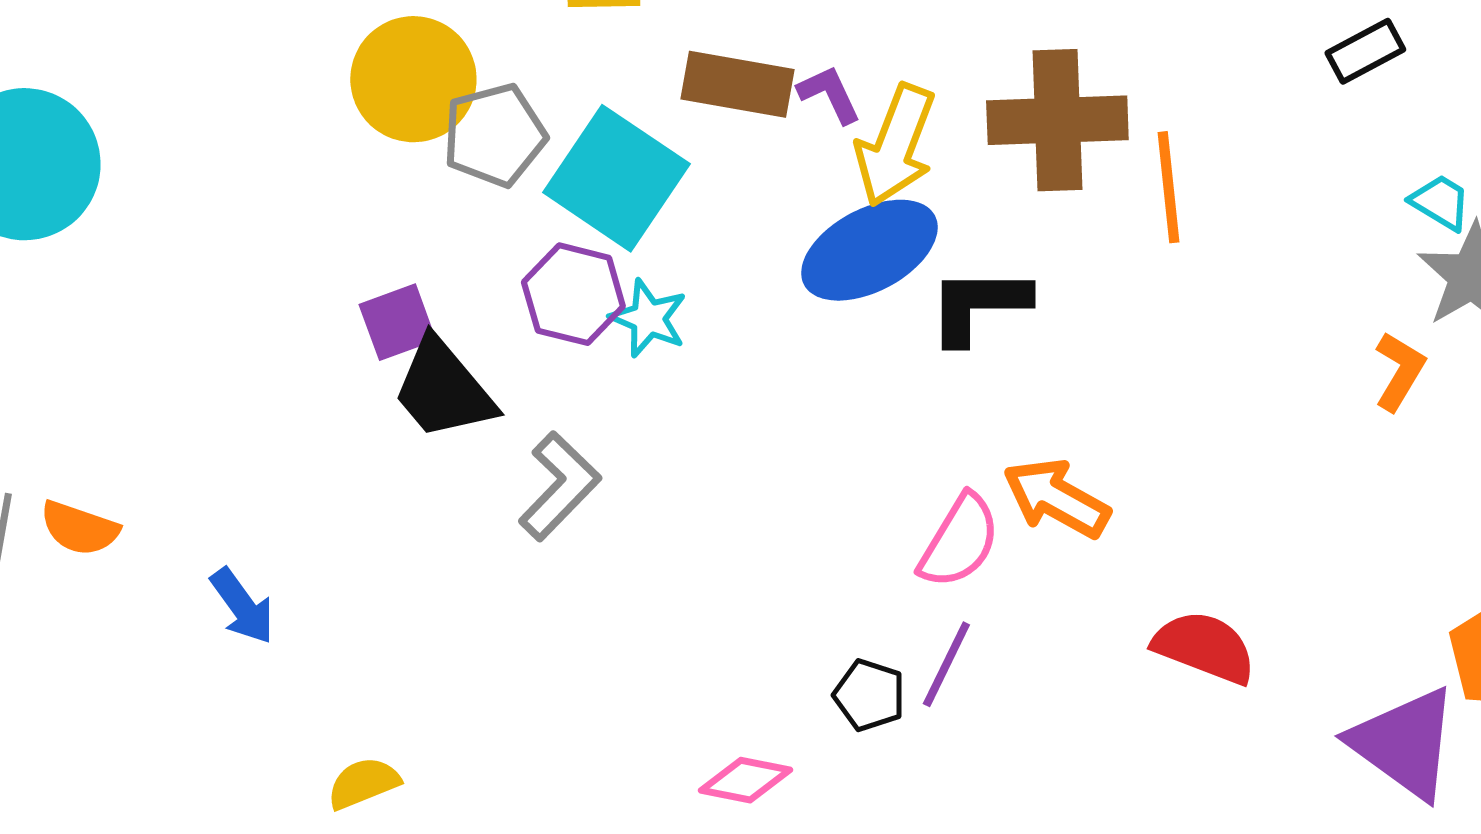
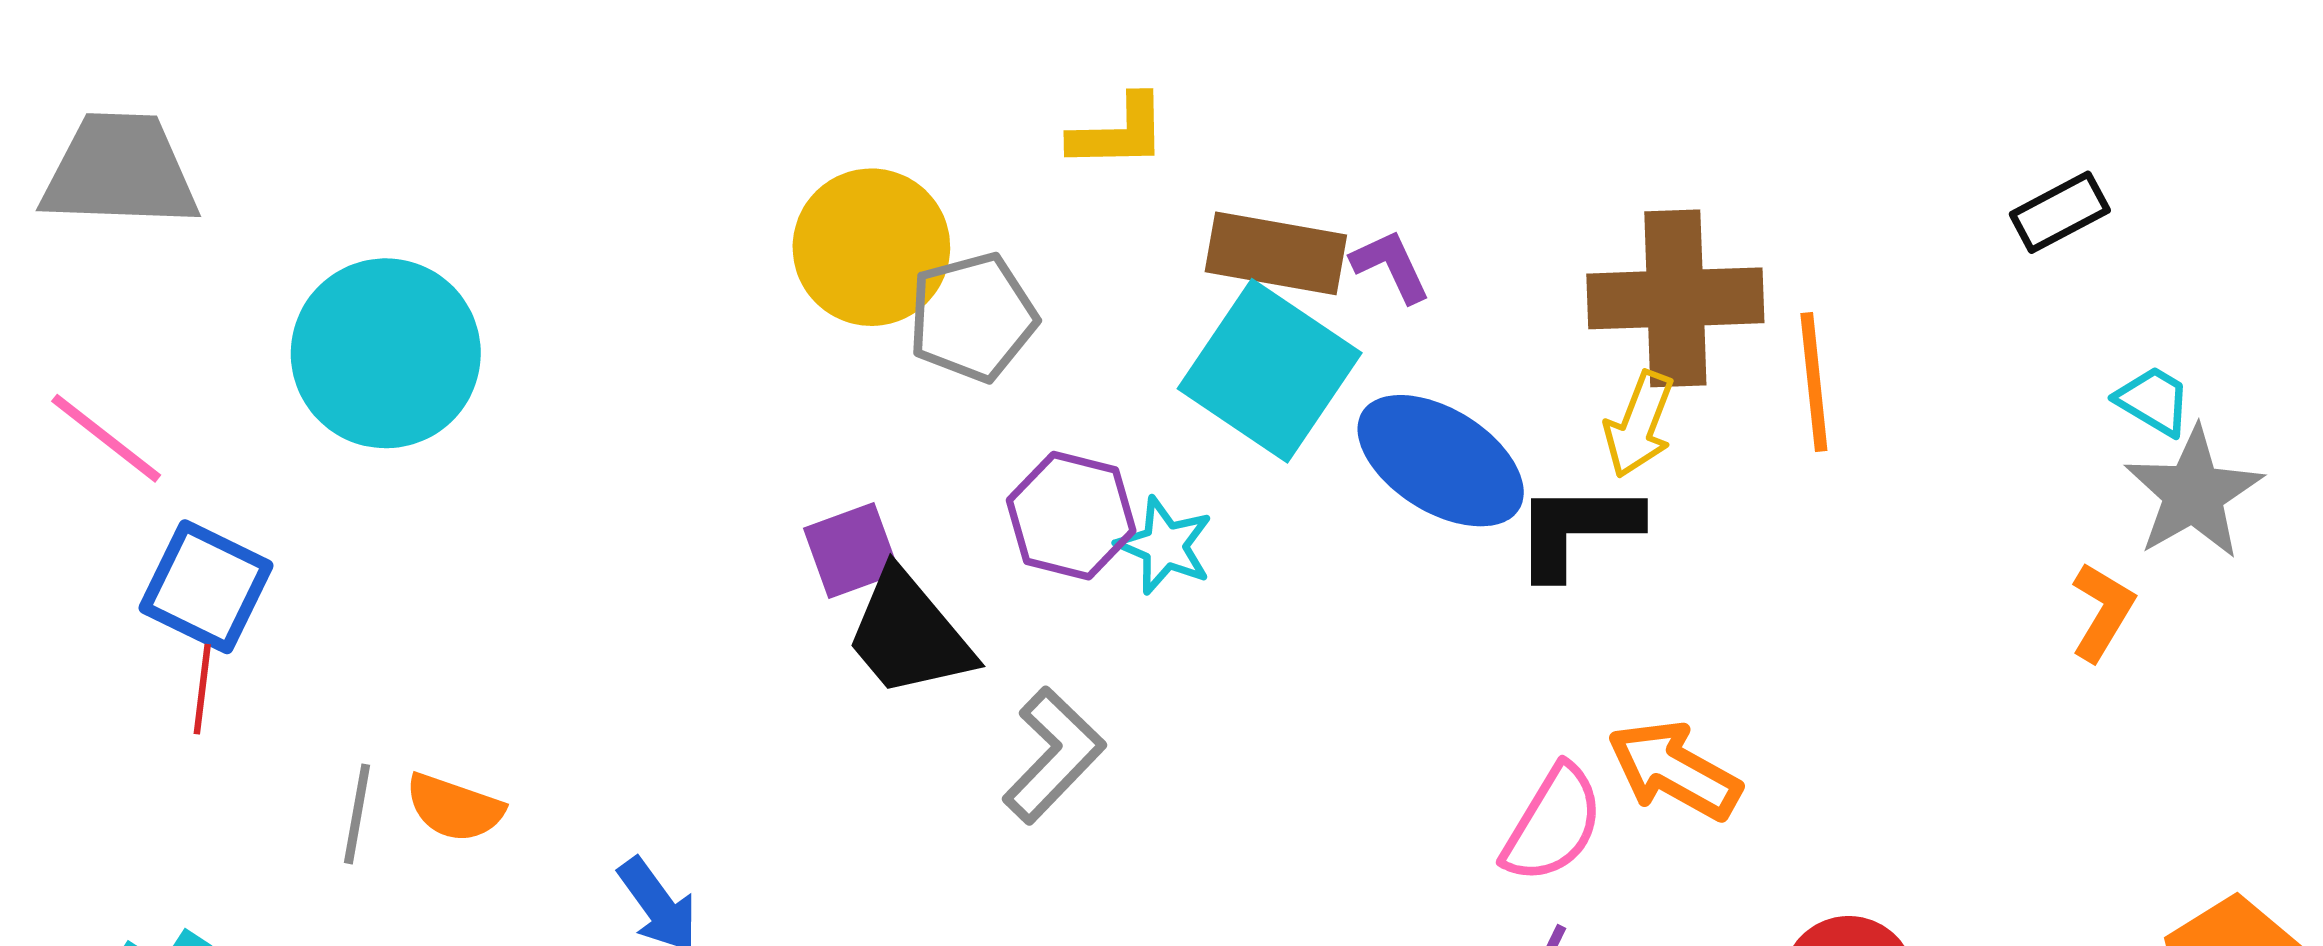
yellow arrow: (895, 145) -> (1639, 424), moved, size x0.7
cyan square: (616, 178) -> (1270, 371), moved
blue ellipse: (869, 250) -> (1441, 461), turned 60

